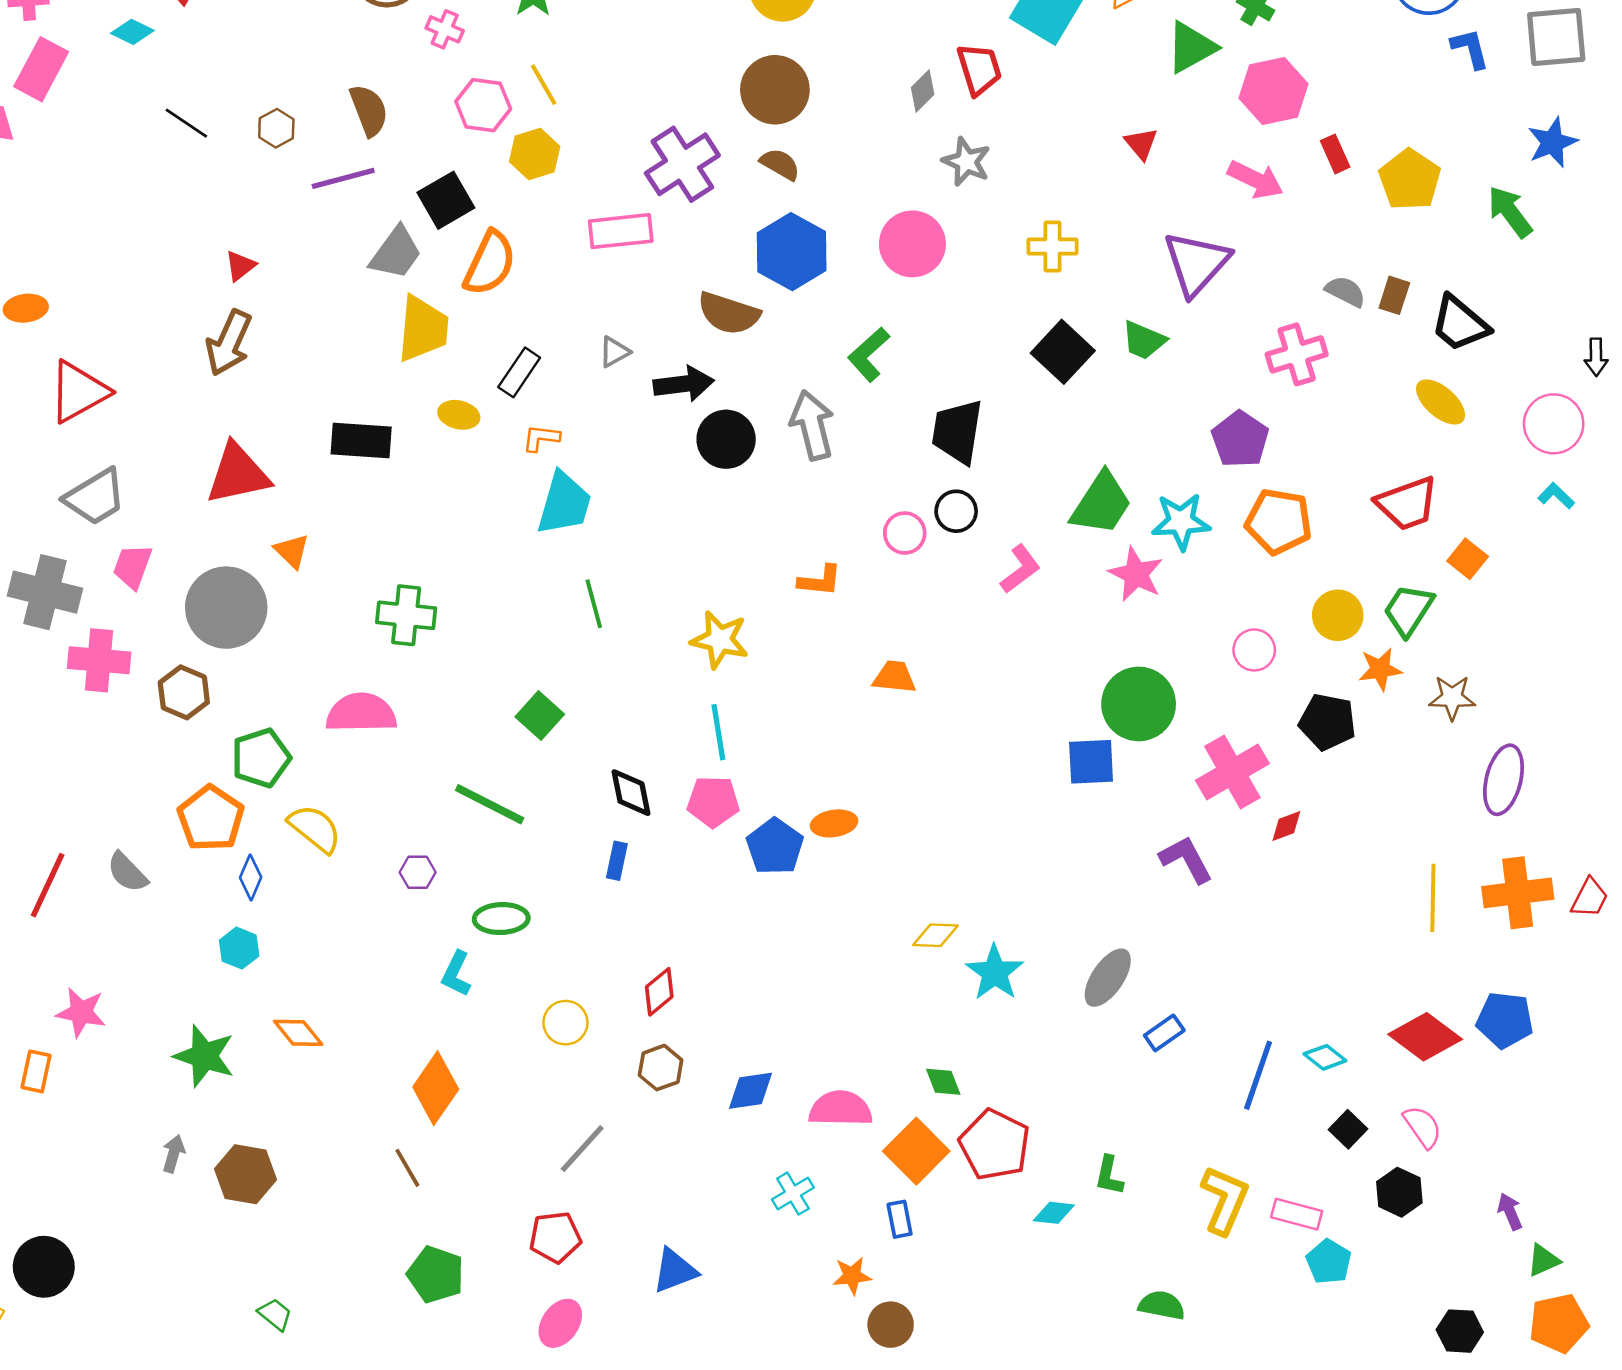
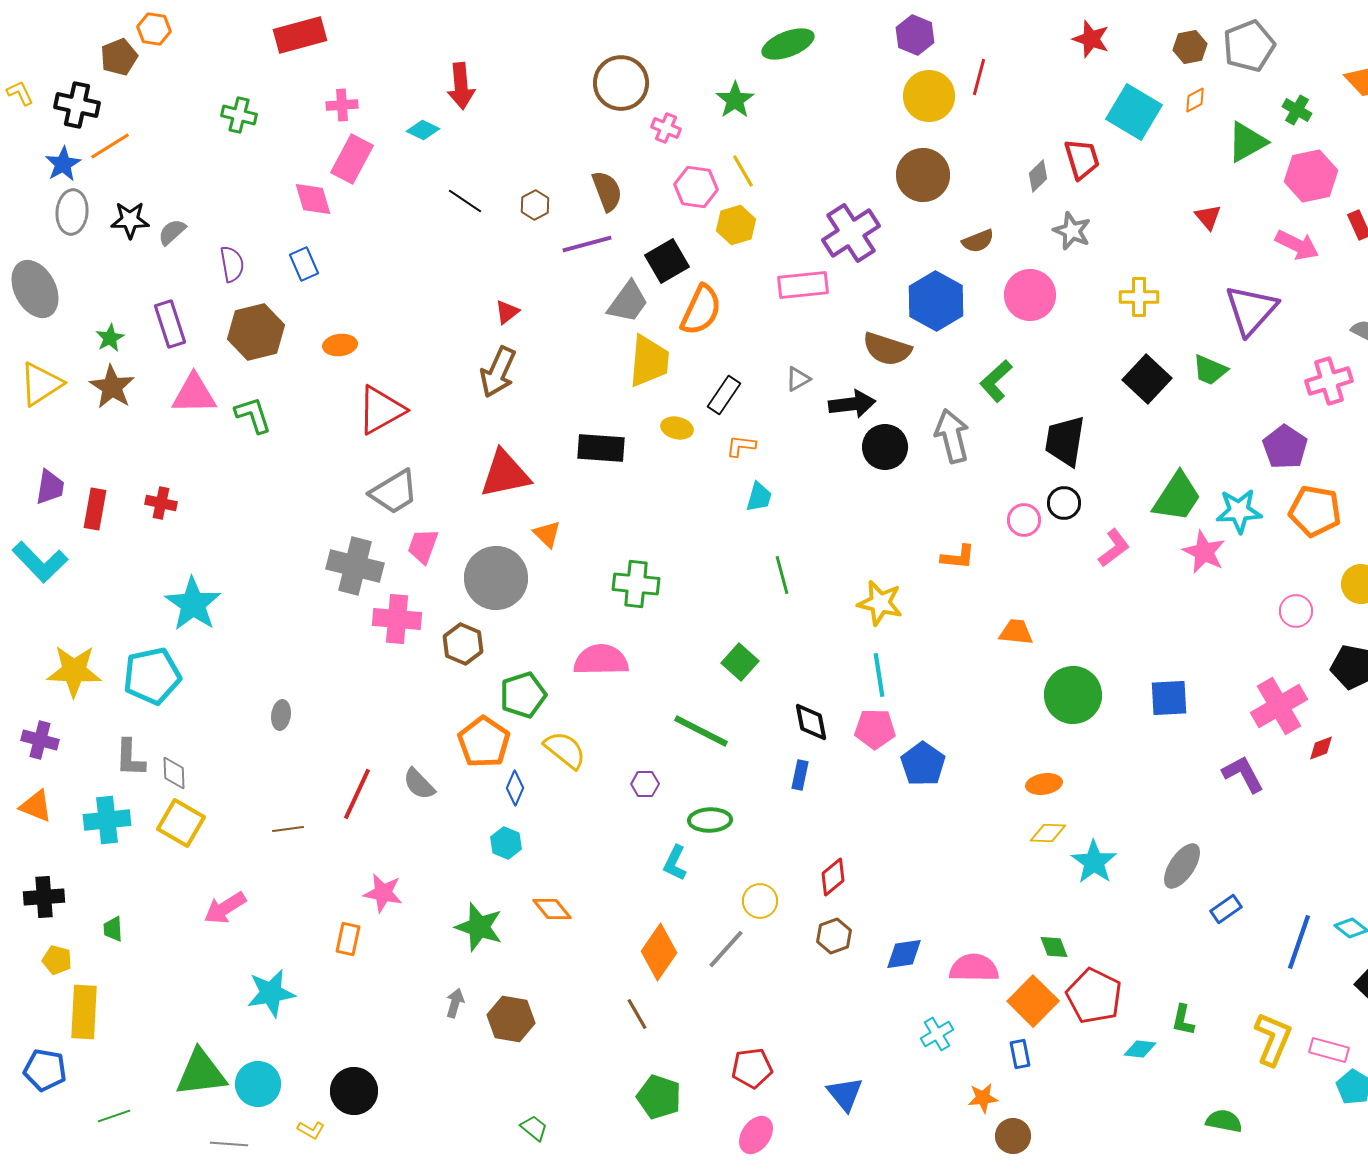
brown semicircle: (780, 164) -> (978, 241), moved, turned 128
cyan trapezoid: (564, 503) -> (759, 497), size x0.6
green circle: (1139, 704) -> (1073, 695), moved
orange ellipse: (834, 823) -> (1044, 784), moved
gray line: (582, 1149) -> (726, 949), moved
blue triangle: (675, 1271) -> (845, 1094), turned -48

